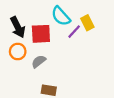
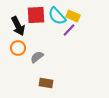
yellow rectangle: (87, 23) -> (73, 16), moved, turned -40
red square: (41, 34) -> (36, 15), moved

